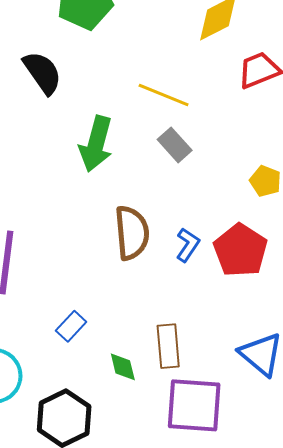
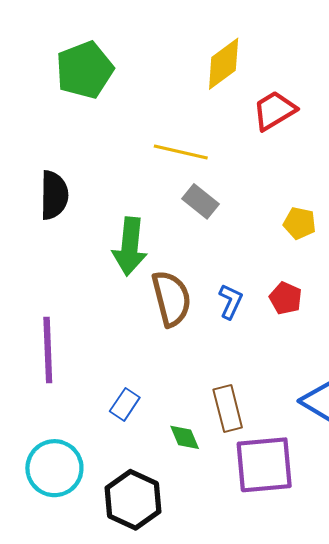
black semicircle: (42, 73) -> (54, 195), moved, turned 45
green arrow: (96, 144) -> (130, 246), moved
red pentagon: (240, 250) -> (286, 298), size x0.6

